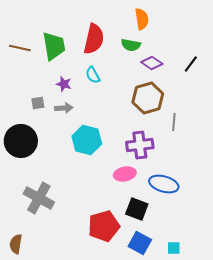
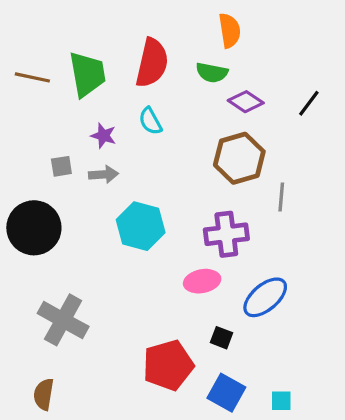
blue ellipse: (164, 184) -> (265, 297), turned -56
black square: (137, 209) -> (222, 338), size x0.6
brown semicircle: (16, 244) -> (44, 394), moved

